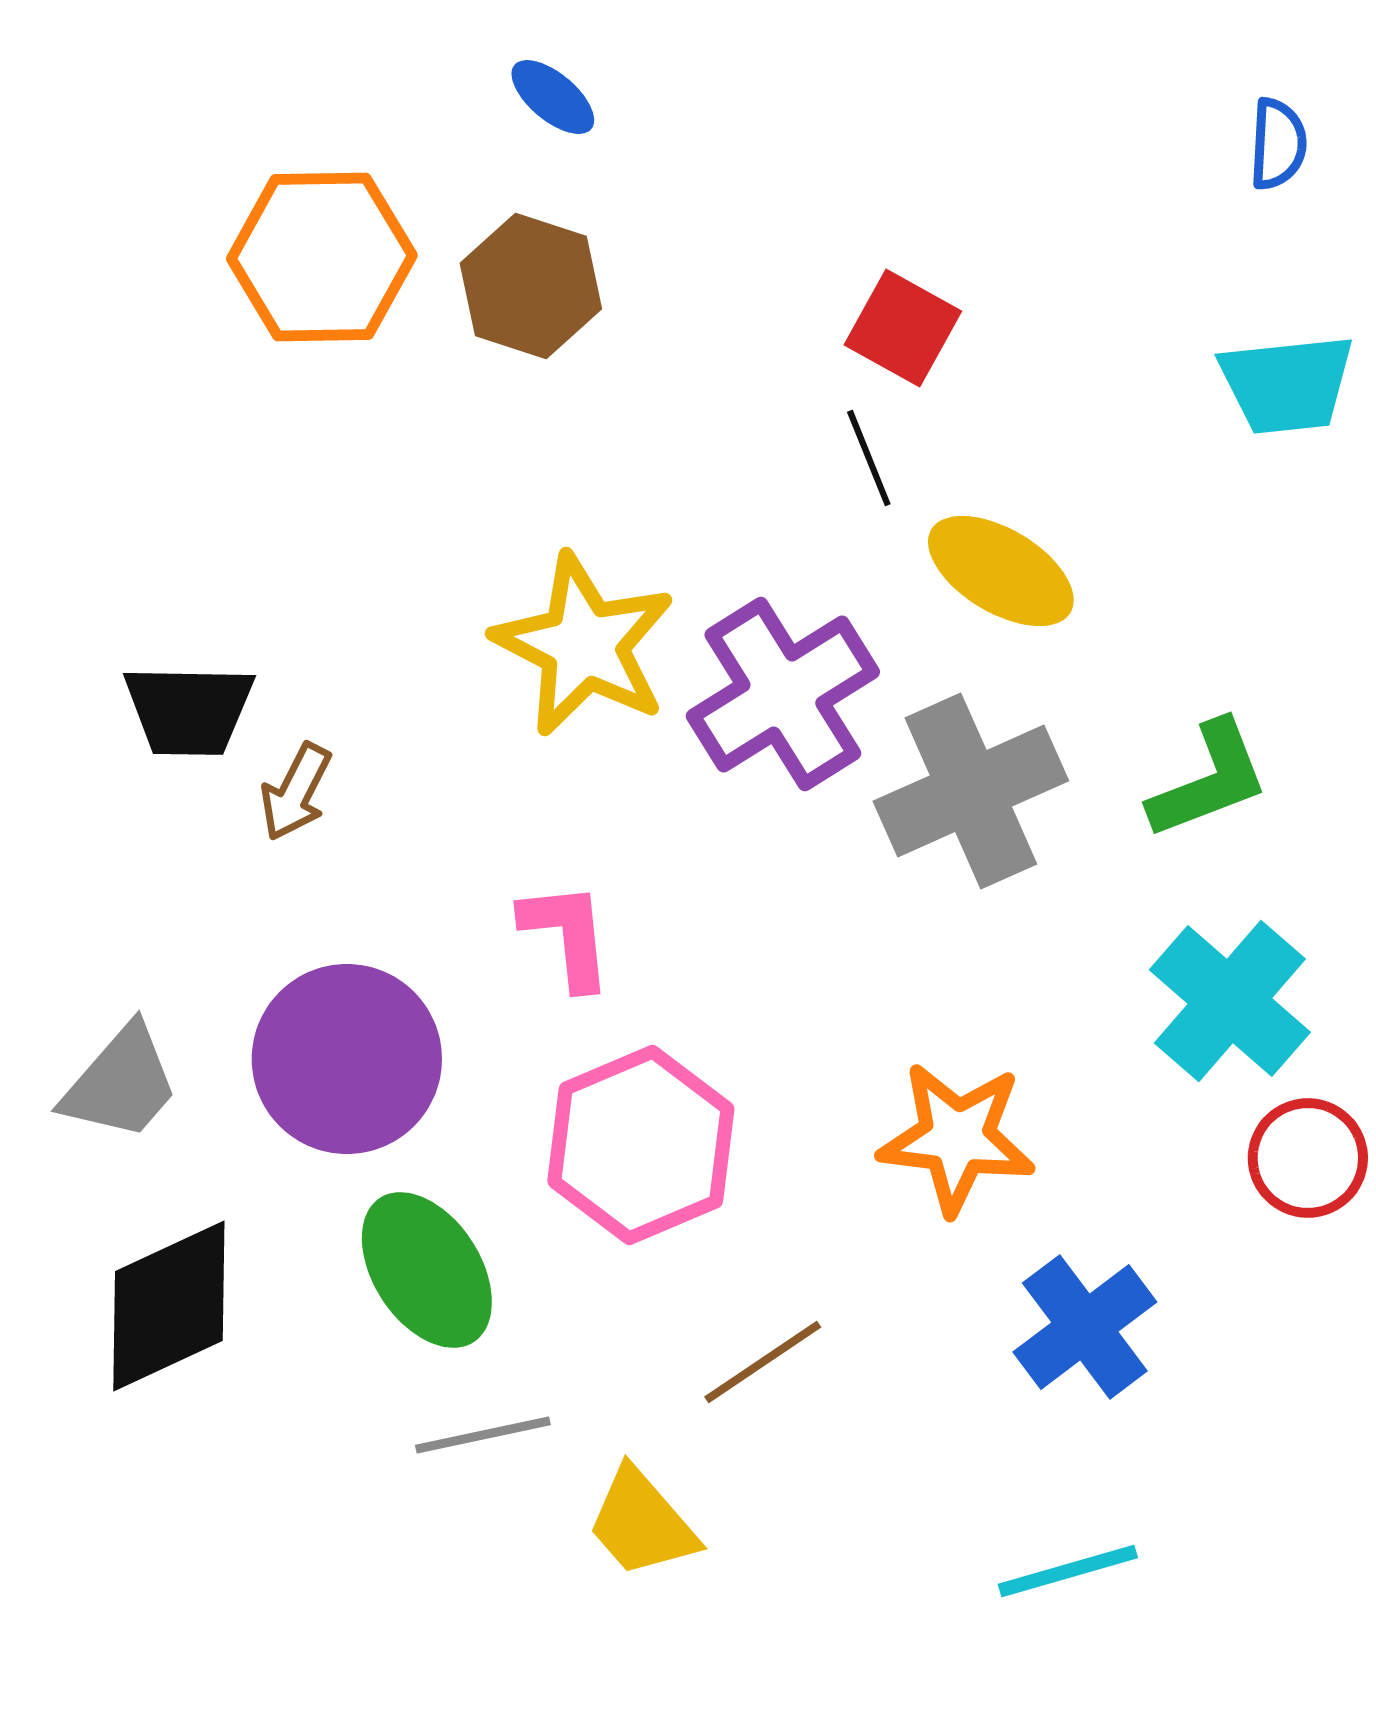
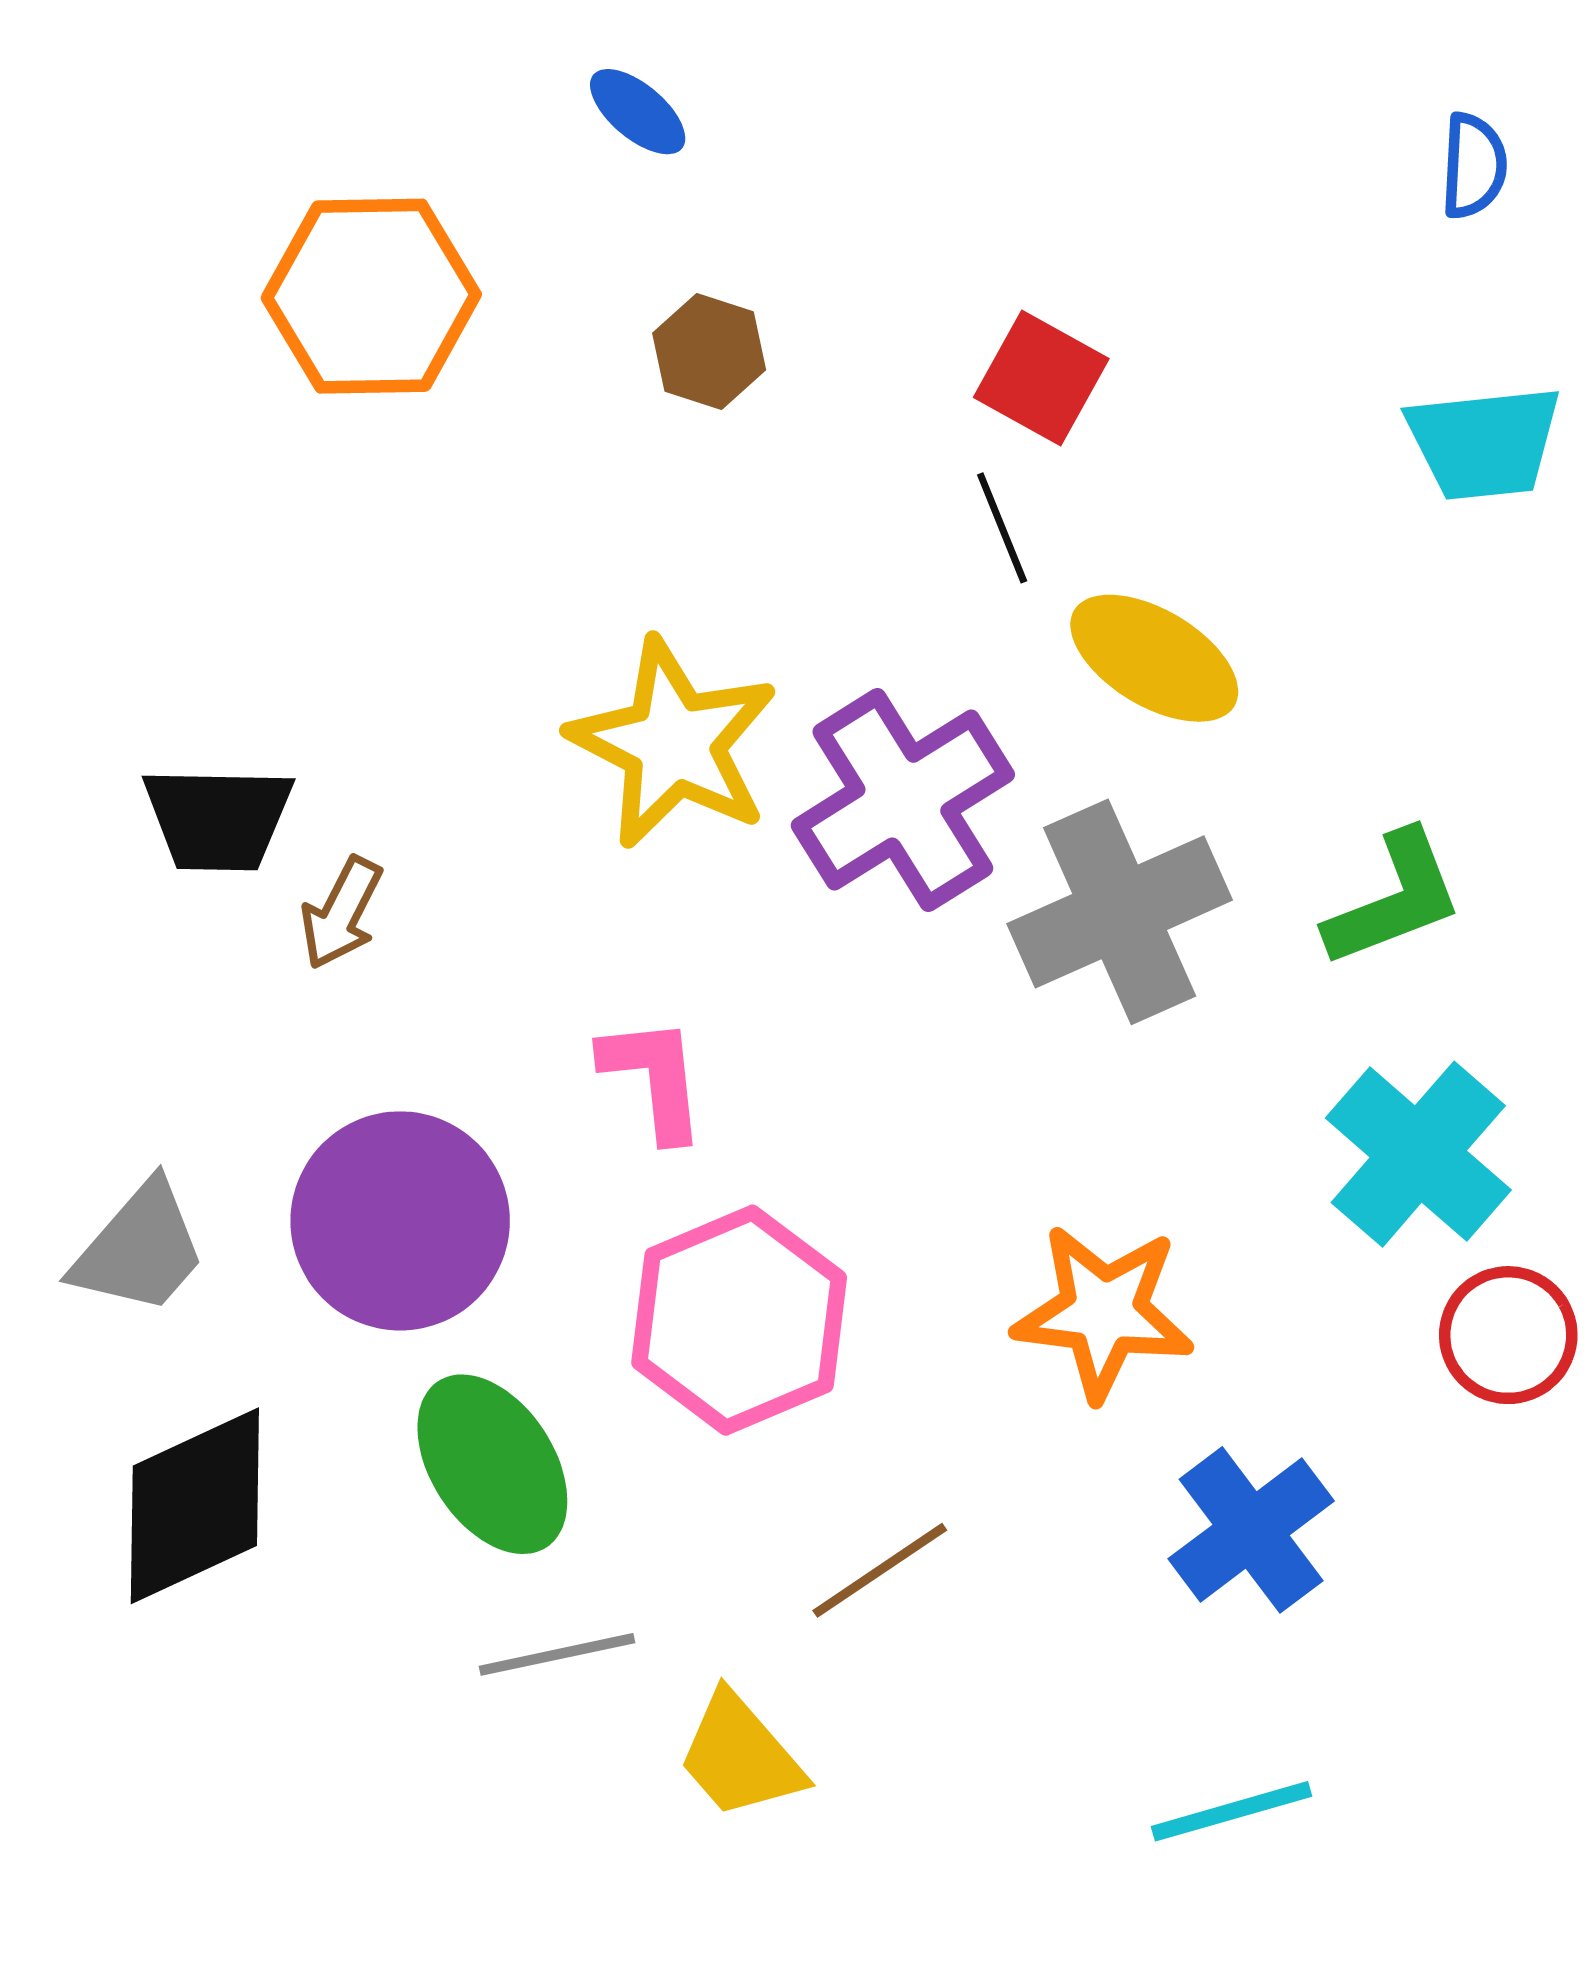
brown hexagon: (531, 286) -> (709, 351), moved, size x0.7

